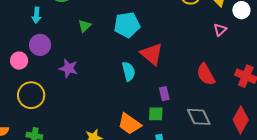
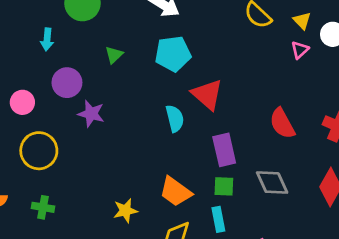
pink triangle: (220, 30) -> (300, 50), moved
purple circle: (40, 45) -> (67, 83), moved
purple rectangle: (164, 94) -> (224, 150), size x1.6
green square: (156, 114) -> (224, 186), moved

